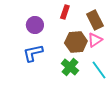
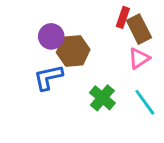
red rectangle: (65, 12) -> (123, 17), moved
brown hexagon: (76, 42) -> (73, 51), moved

